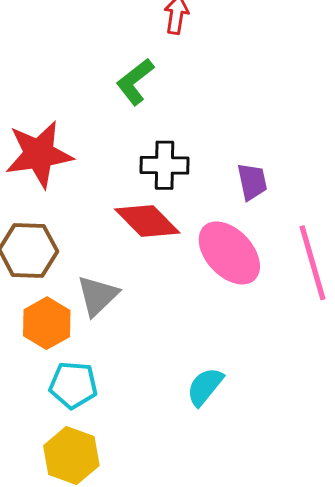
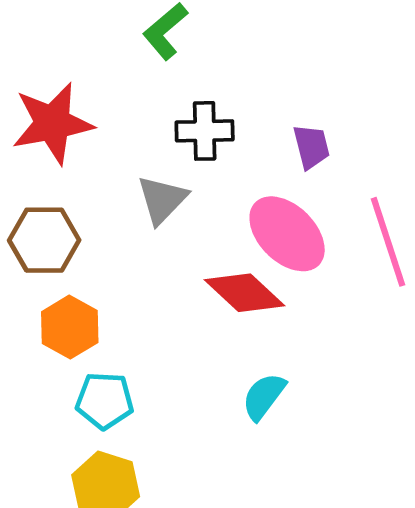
red diamond: (147, 221) -> (245, 293), moved
gray triangle: (98, 296) -> (162, 200), moved

